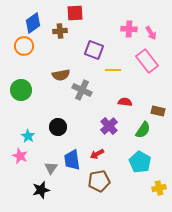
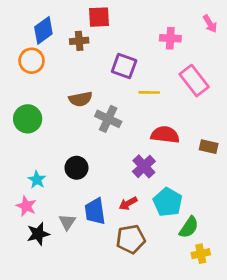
pink arrow: (151, 33) -> (210, 24), moved
red semicircle: (125, 102) -> (165, 135), size x1.5
green semicircle: (143, 130) -> (189, 227), moved
cyan pentagon: (140, 162) -> (168, 202), moved
yellow cross: (159, 188) -> (201, 254), moved
black star: (41, 190) -> (38, 234), moved

